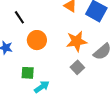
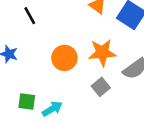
orange circle: (37, 40) -> (64, 58), moved
green square: (28, 73) -> (27, 101), moved

